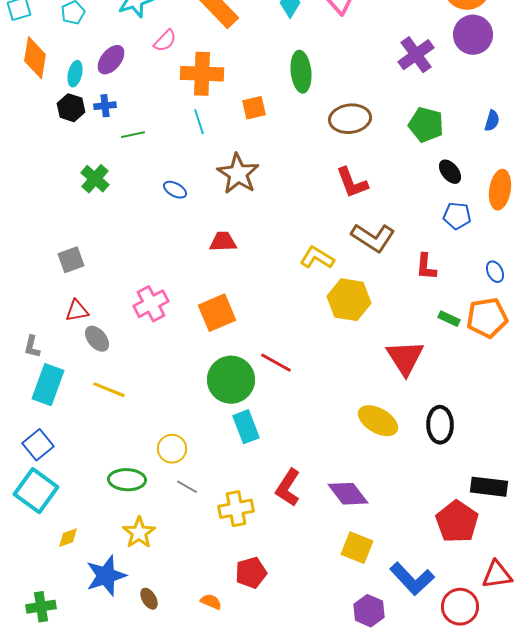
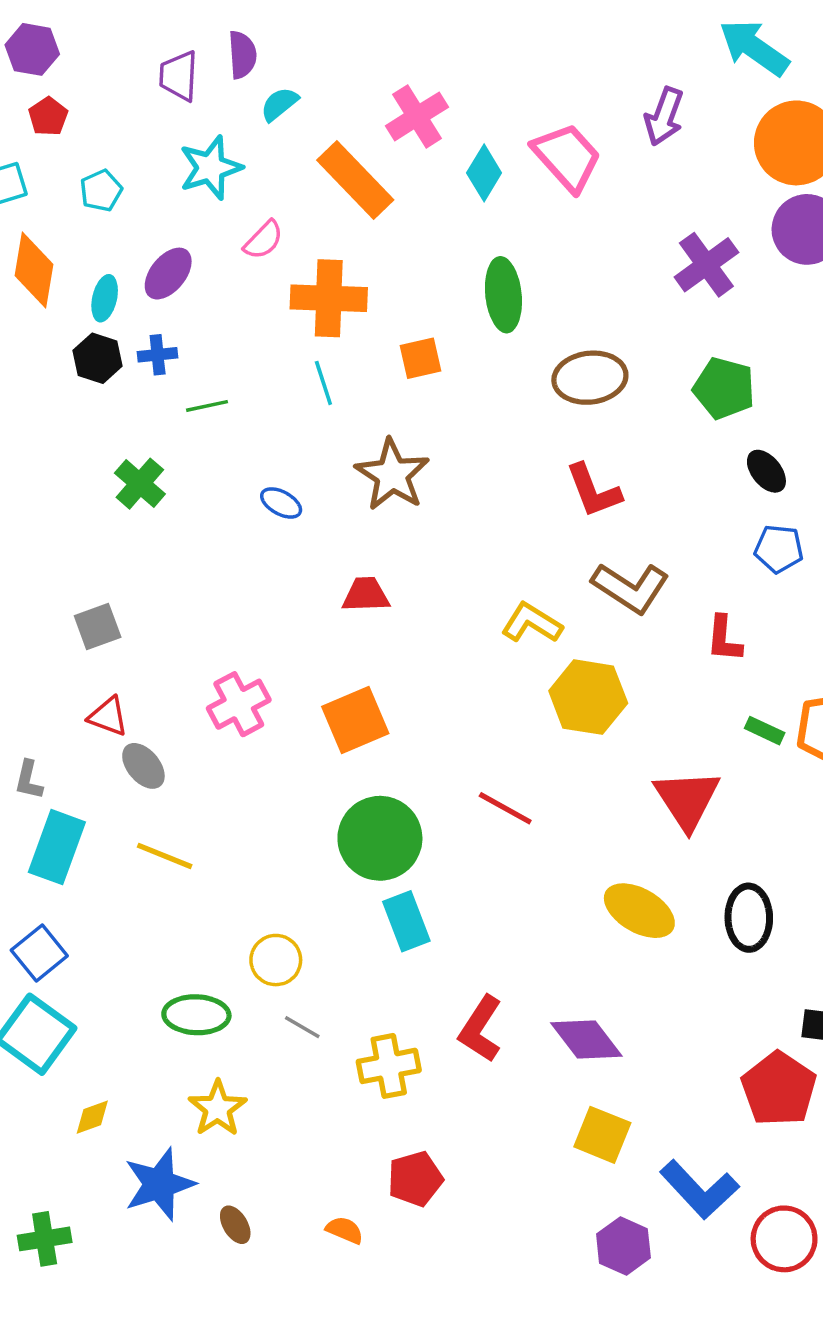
red triangle: (77, 311) -> (108, 717), turned 30
red line: (276, 363) -> (505, 808), moved

